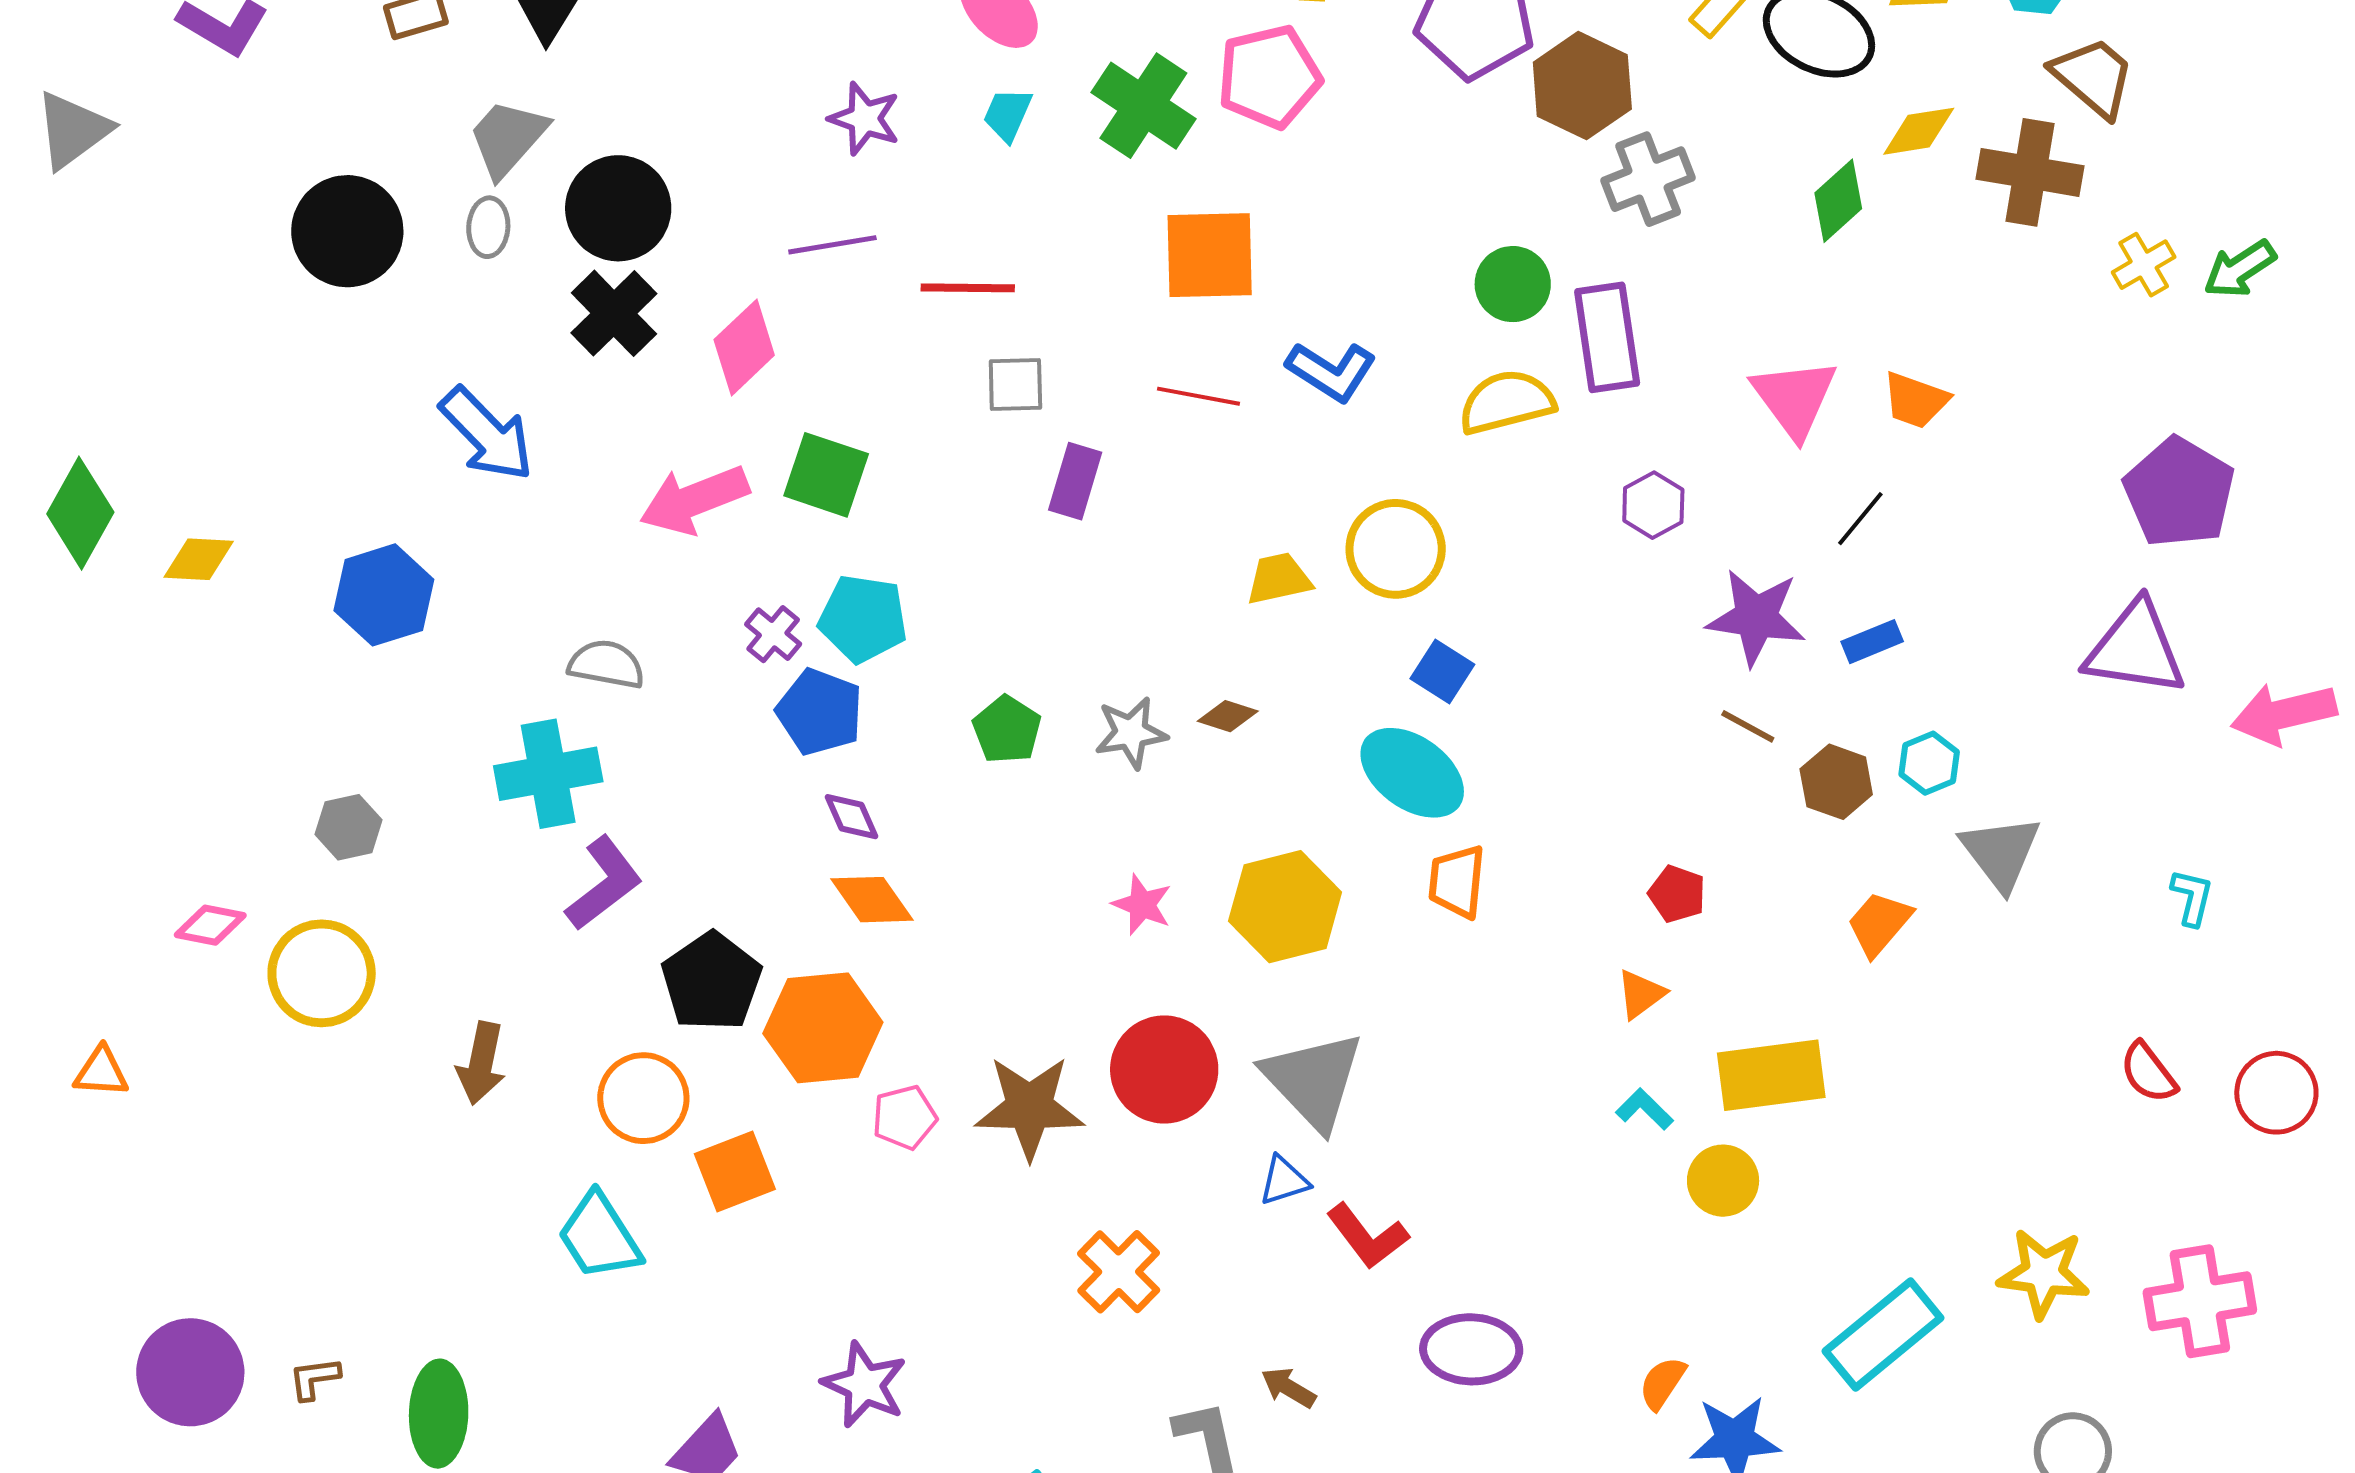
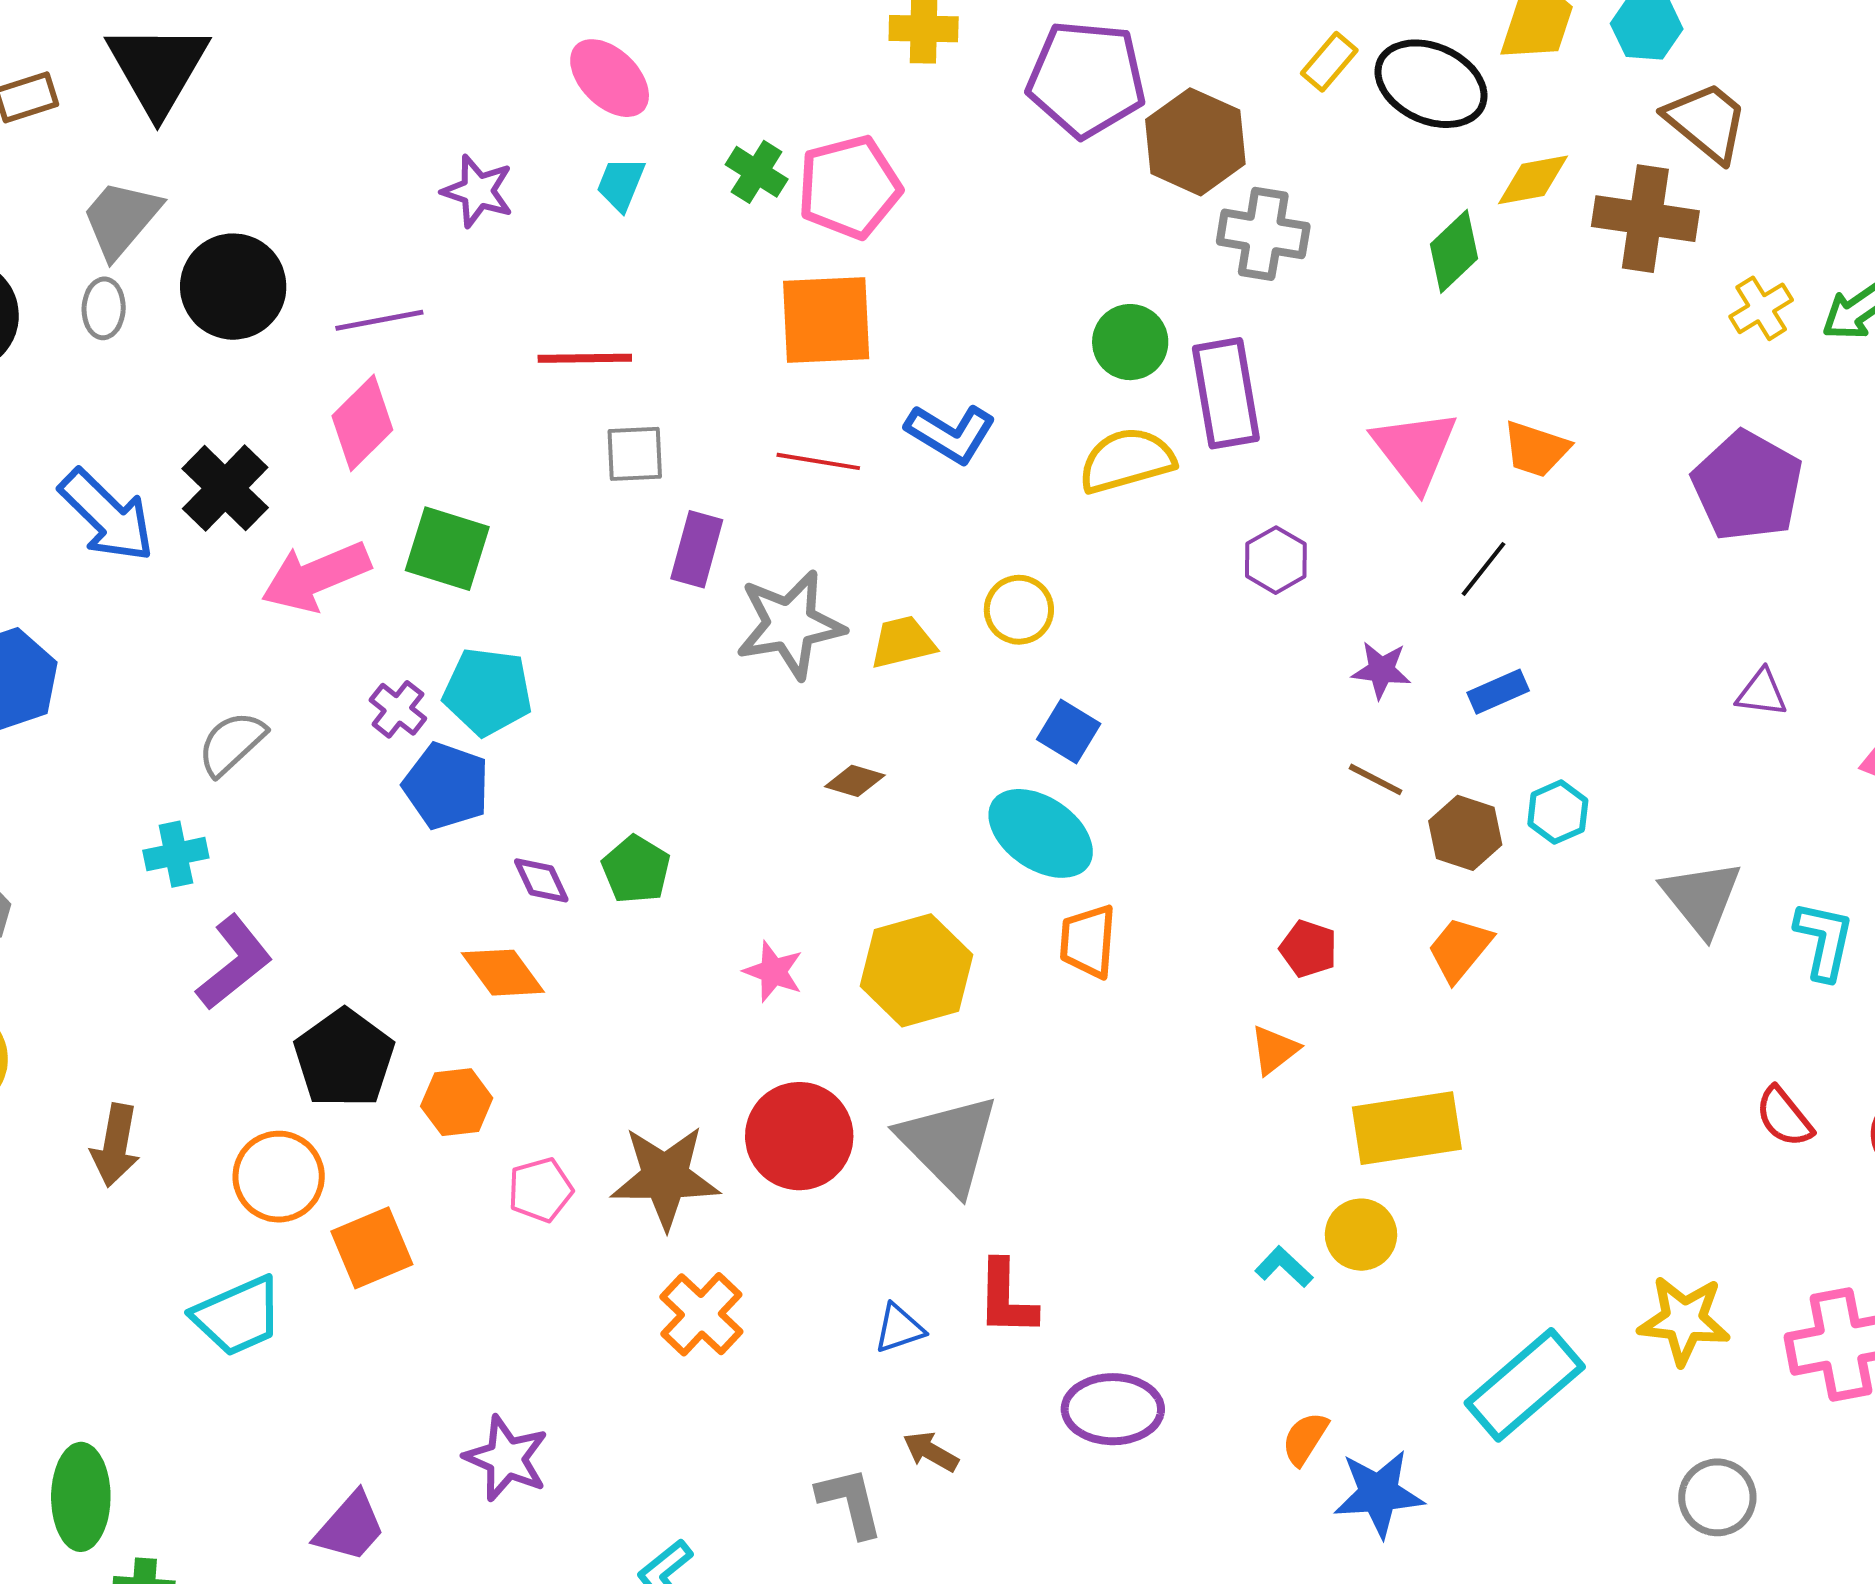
pink pentagon: (1269, 77) -> (849, 187), moved
green cross: (1143, 106) -> (757, 172), size x0.6
gray cross: (1648, 179) -> (1263, 234), turned 32
purple line: (832, 245) -> (379, 320), moved
black cross: (614, 313) -> (225, 488), moved
purple pentagon: (2179, 492) -> (1747, 486), moved
yellow circle: (1396, 549) -> (1019, 610), size x0.7
purple star: (1756, 617) -> (1381, 670), size x0.6
purple triangle: (2135, 649) -> (1762, 693), size x0.5
gray semicircle: (606, 664) -> (232, 743), turned -52
green pentagon: (1007, 730) -> (636, 869), moved
gray star: (1131, 733) -> (790, 625), moved, size x1.5
cyan cross: (548, 774) -> (176, 854), size x0.6
purple diamond: (851, 817) -> (541, 880), moved
gray triangle: (2001, 853) -> (1702, 898), moved
cyan L-shape: (2192, 897) -> (1824, 940), size x1.4
orange trapezoid: (1879, 923) -> (1460, 949), moved
orange hexagon: (823, 1028) -> (457, 1102), size x0.6
cyan L-shape: (1645, 1109) -> (1284, 1267), moved
blue triangle: (1284, 1181) -> (899, 1328), moved
cyan trapezoid: (599, 1236) -> (238, 1316), turned -80
red L-shape: (1367, 1236) -> (1006, 1298), turned 40
orange cross: (1119, 1272) -> (701, 1314), moved

